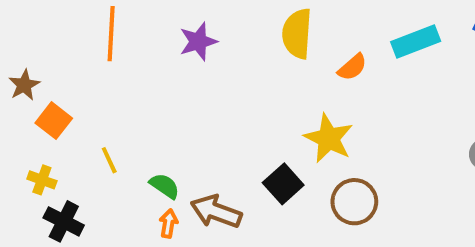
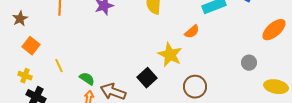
orange semicircle: (352, 67) -> (192, 32), moved
brown star: (24, 85) -> (20, 19), moved
brown circle: (354, 202) -> (195, 87), moved

